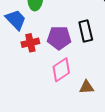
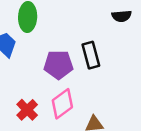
red cross: (30, 43) -> (27, 110), moved, turned -30

